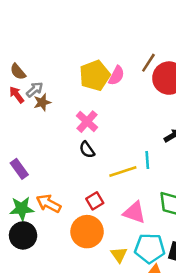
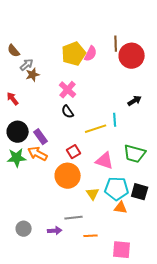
brown line: (148, 63) -> (116, 44), turned -35
red arrow: (17, 95) -> (13, 99), moved
purple rectangle: (19, 169) -> (41, 137), moved
black circle: (23, 235) -> (18, 132), moved

